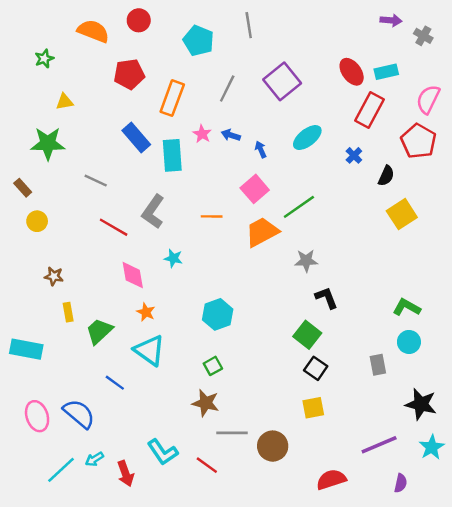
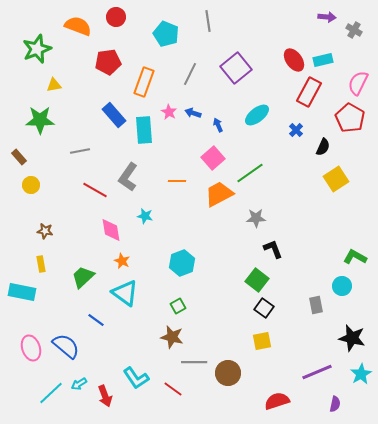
green star: (44, 59) -> (37, 49), size x1.8
gray line: (96, 181) -> (80, 151), turned -36
green L-shape: (407, 307) -> (355, 257), moved
yellow rectangle: (68, 312) -> (41, 264), moved

